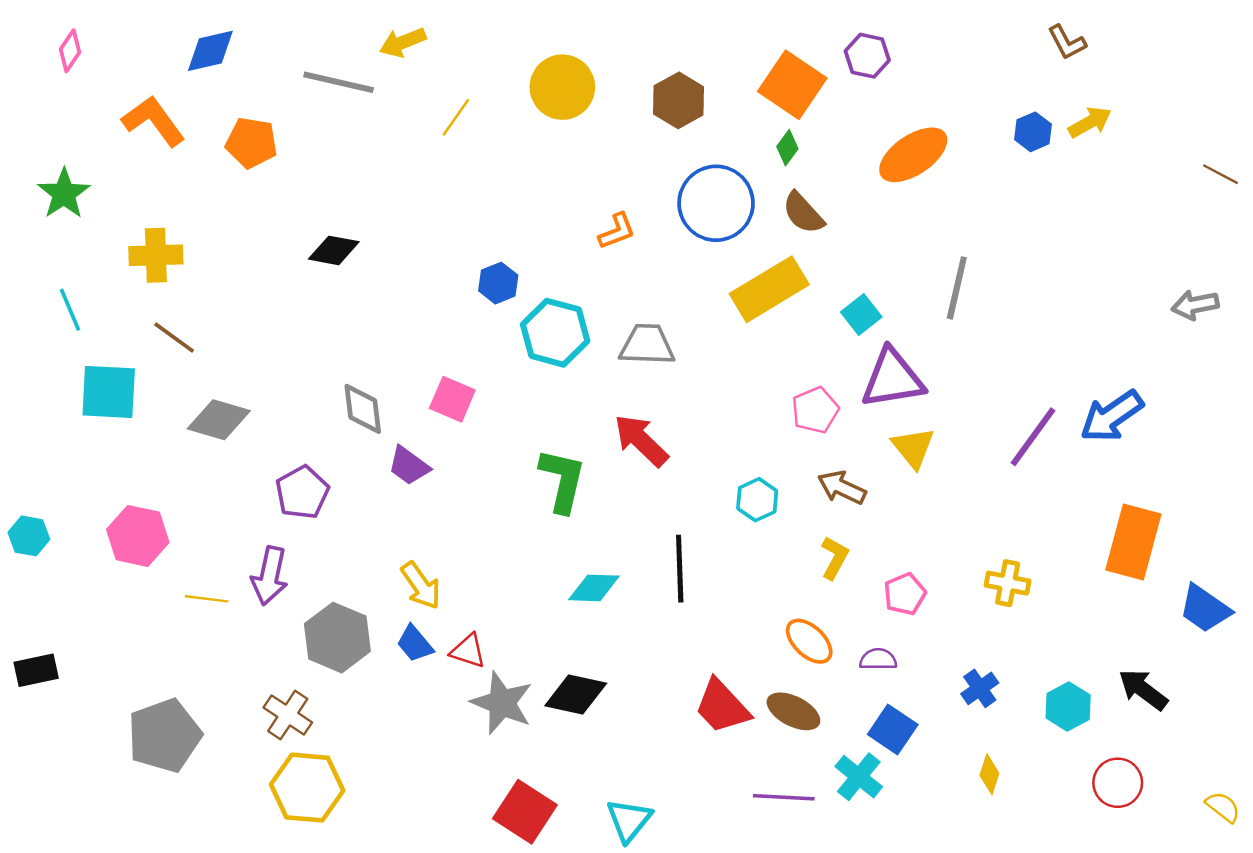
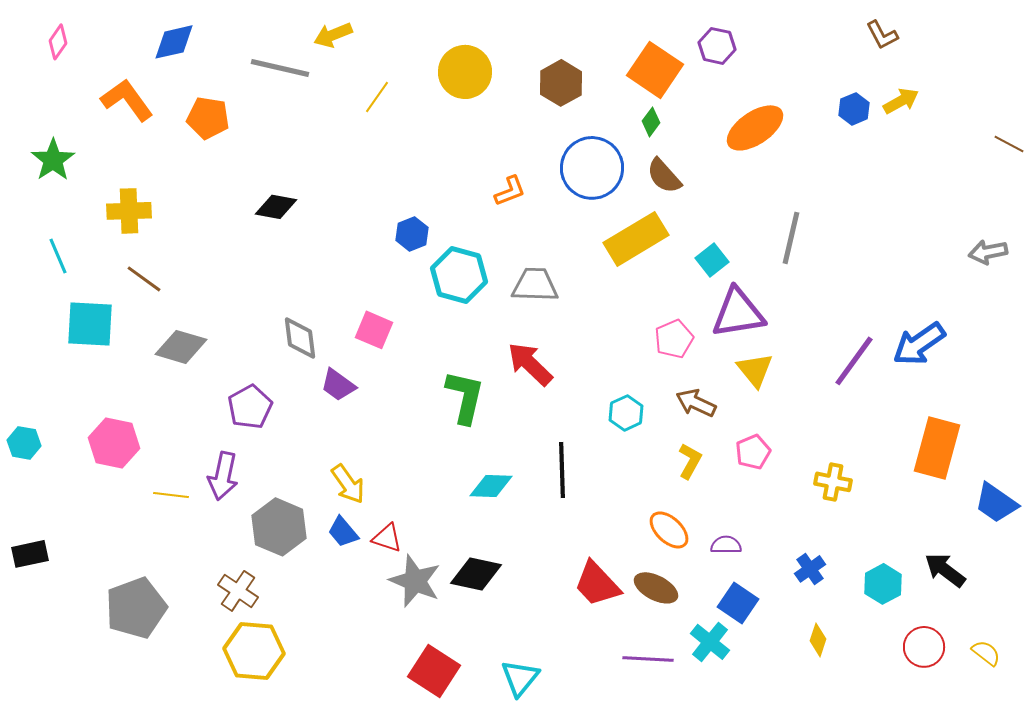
pink pentagon: (905, 594) -> (753, 452), moved
yellow semicircle: (1223, 807) -> (986, 653), moved

